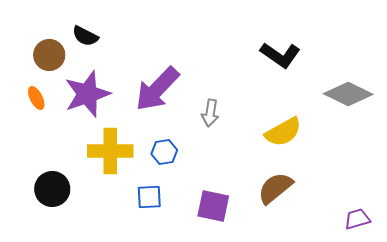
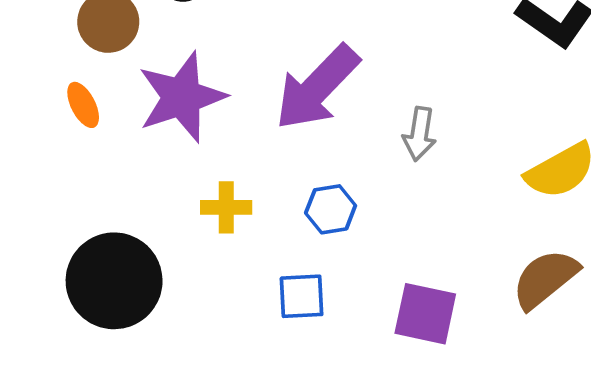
yellow cross: (110, 151) -> (226, 207), size x0.6
black circle: (52, 189) -> (114, 281), size x1.4

